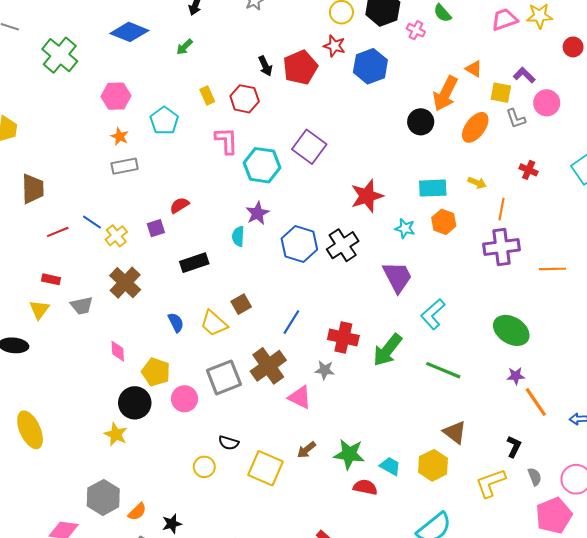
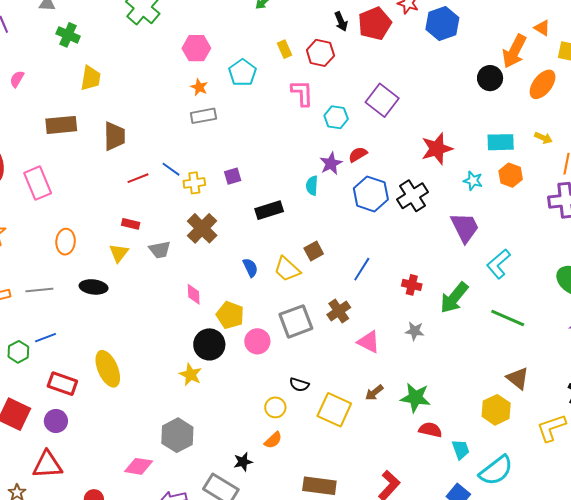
cyan hexagon: (262, 165) -> (336, 117), size x0.7
red semicircle: (179, 205) -> (358, 154), moved
yellow cross: (116, 236) -> (194, 183), turned 30
red cross: (343, 337) -> (412, 285), size x0.7
brown cross: (268, 366) -> (339, 311), size x0.7
gray star: (325, 370) -> (415, 331), moved
cyan trapezoid: (390, 466) -> (461, 449), moved, turned 40
orange semicircle: (137, 512) -> (273, 440), moved

